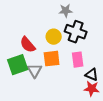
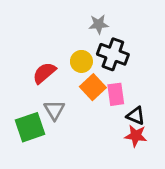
red semicircle: (28, 45) -> (44, 73), turned 90
orange square: (52, 59) -> (93, 87), moved, turned -36
green square: (18, 65) -> (30, 127), moved

